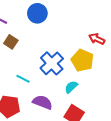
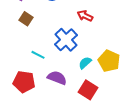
red arrow: (97, 39) -> (85, 16), moved
yellow pentagon: (82, 60) -> (109, 61), moved

